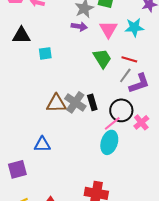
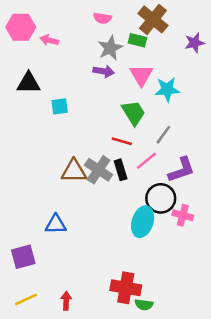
cyan star: (134, 27) -> (167, 89), moved
red line: (129, 59) -> (122, 141), moved
purple L-shape: (139, 83) -> (181, 170), moved
black circle: (121, 110) -> (161, 198), moved
pink cross: (141, 122) -> (183, 215), moved, turned -35
pink line: (112, 123) -> (146, 161), moved

